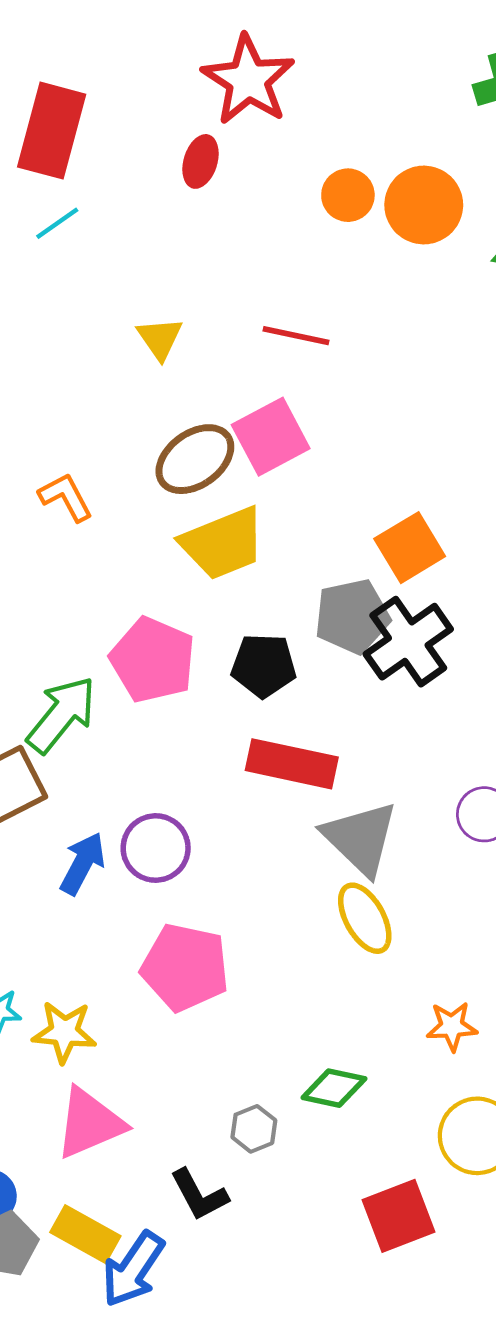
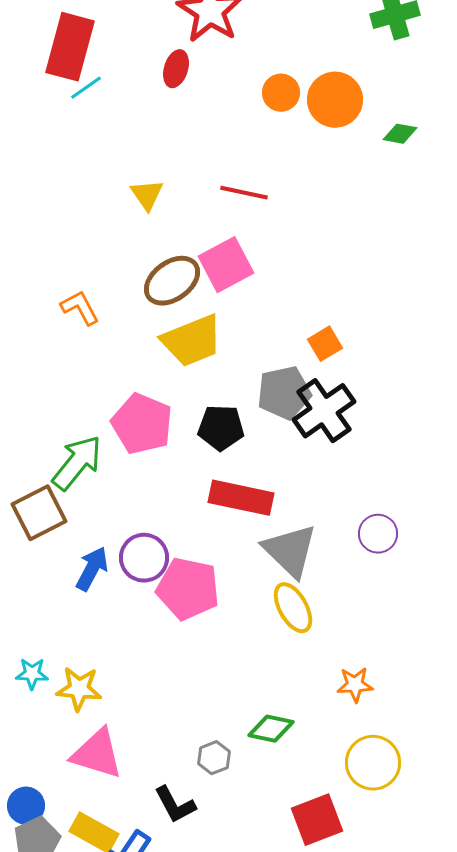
cyan line: (57, 223) -> (86, 88), moved
orange square: (410, 548) -> (325, 344), size x0.7
pink pentagon: (185, 967) -> (188, 589), moved
pink triangle: (90, 1123) -> (97, 754), turned 40

